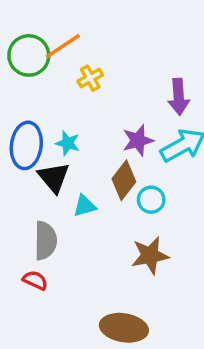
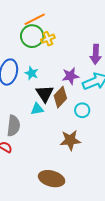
green circle: (29, 55) -> (32, 36), moved
black triangle: (54, 177) -> (45, 94), moved
cyan circle: (151, 200) -> (82, 110), moved

